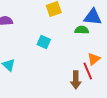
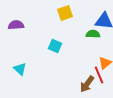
brown arrow: (76, 80) -> (87, 84), turned 36

